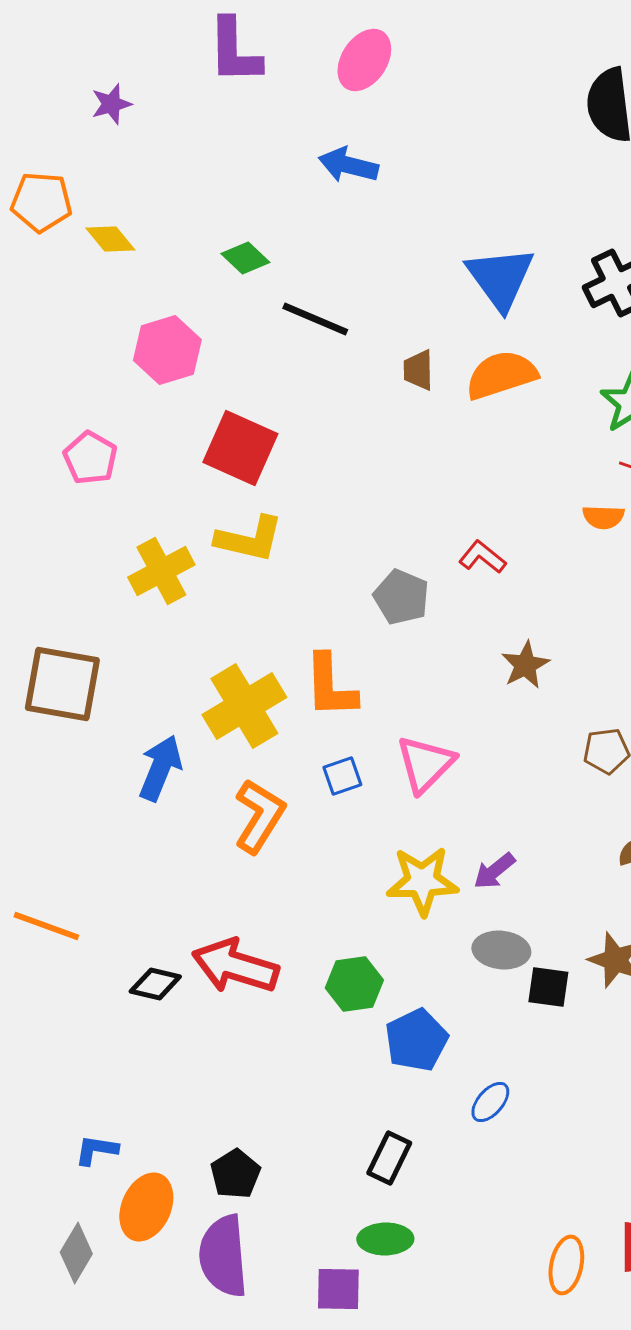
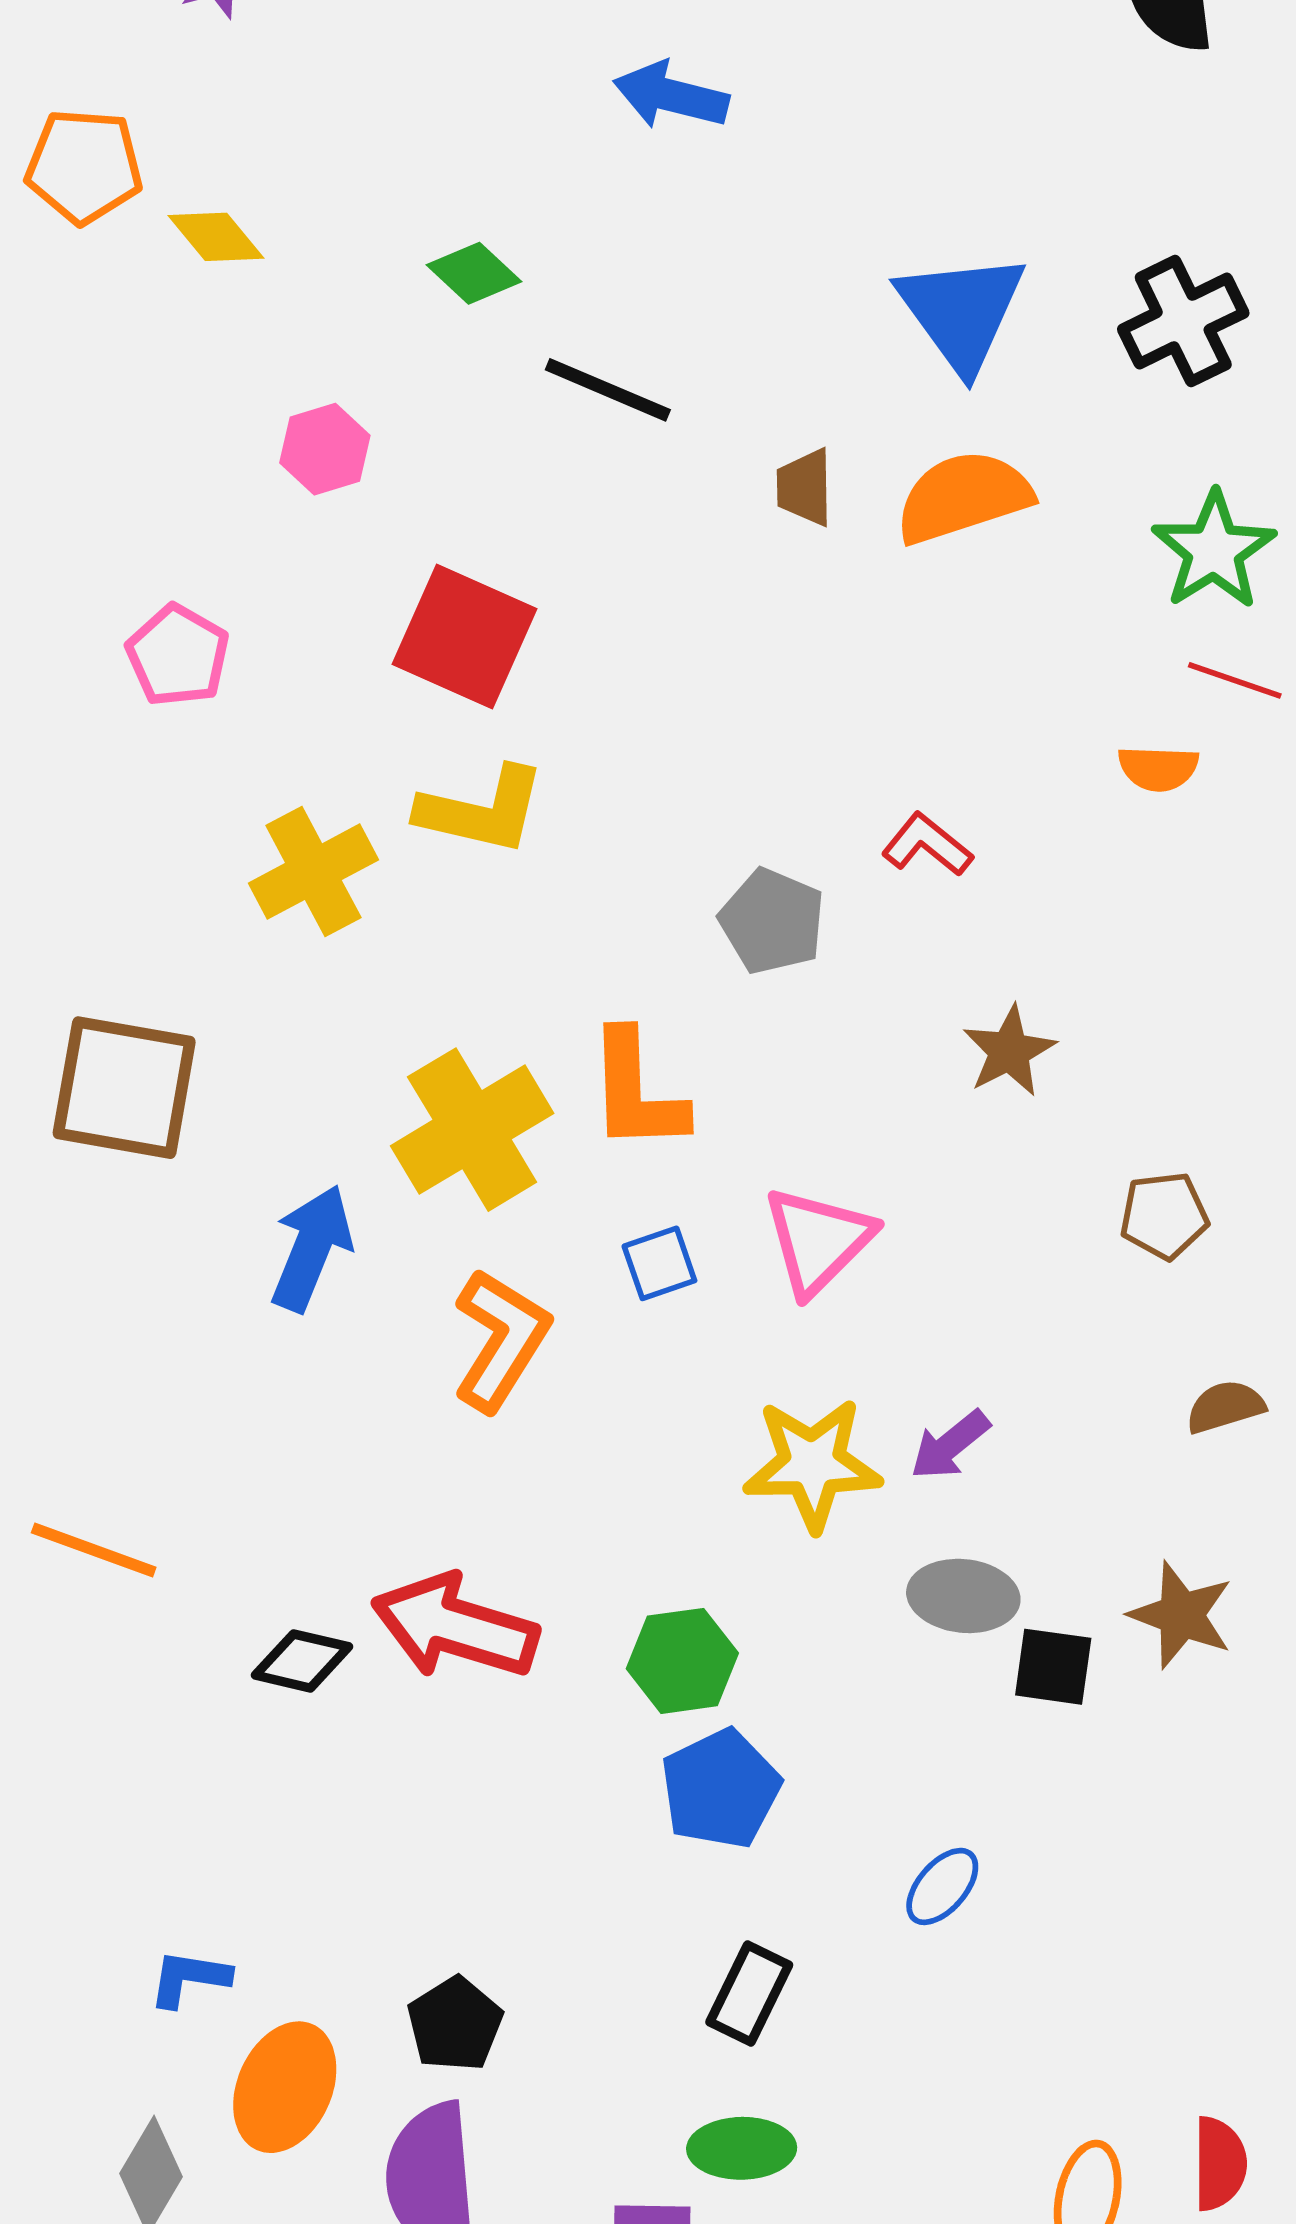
pink hexagon: (167, 350) -> (325, 449), size x0.7
blue pentagon: (416, 1040) -> (721, 1789), moved

